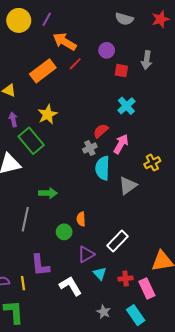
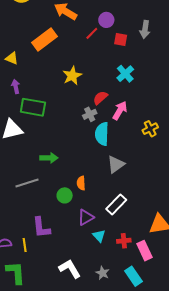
red line: (75, 64) -> (92, 33), moved
yellow star: (48, 114) -> (72, 76), moved
green rectangle: (31, 141) -> (33, 107), turned -40
gray triangle: (128, 186) -> (116, 164), moved
gray line: (25, 219) -> (27, 183), turned 60
white L-shape: (70, 286) -> (70, 269), moved

